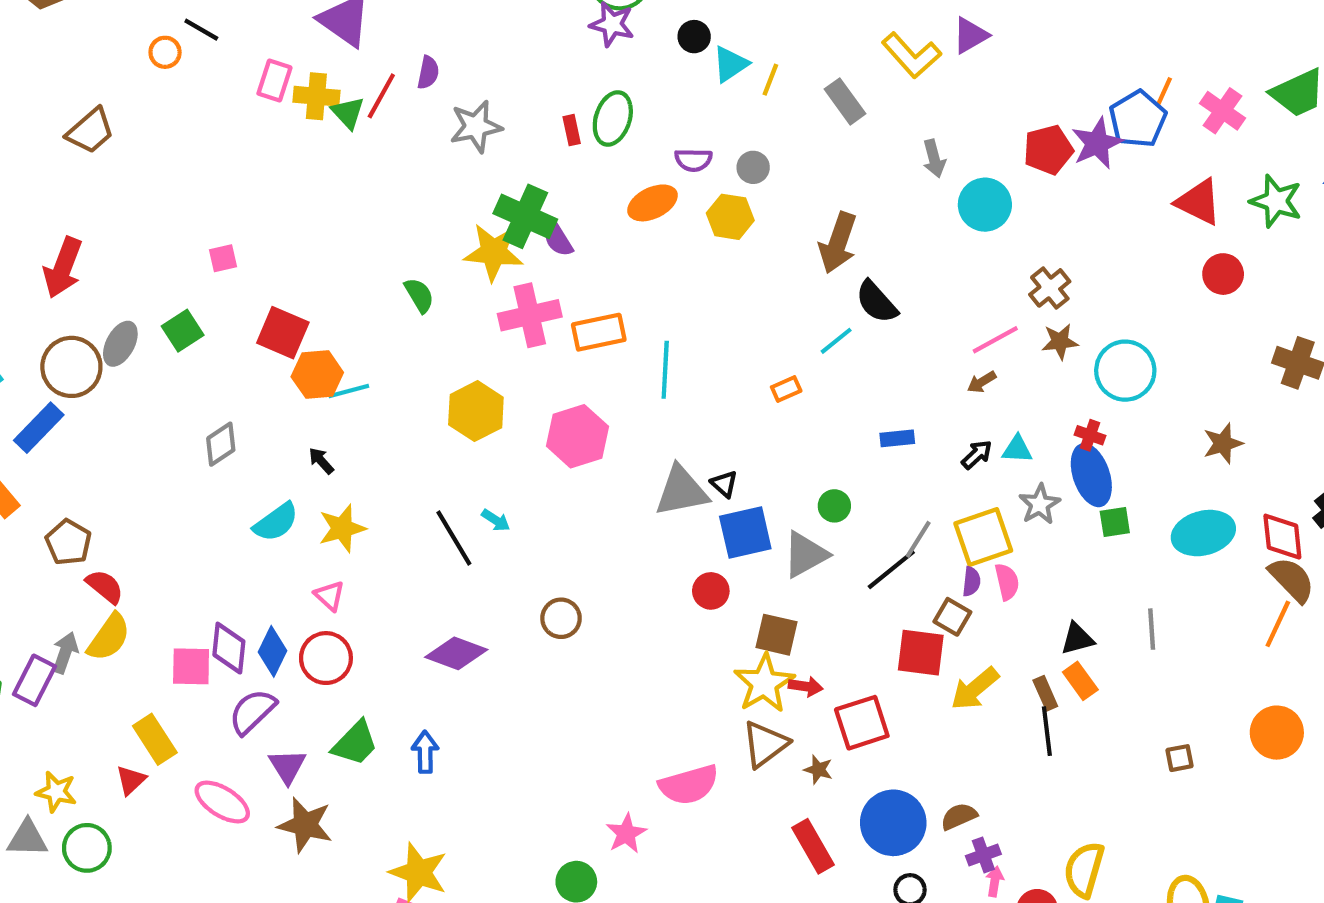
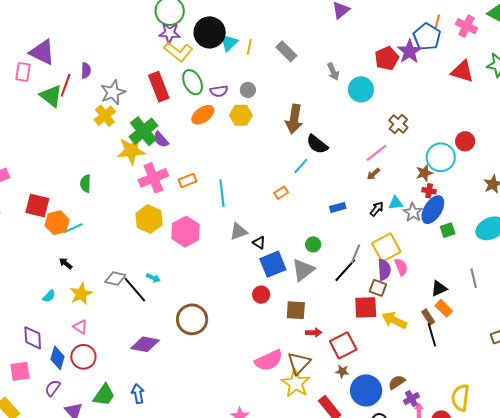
black circle: (694, 37) -> (210, 32), size x2.0
yellow L-shape: (911, 55) -> (178, 52), moved
pink rectangle: (274, 81) -> (23, 72), moved
yellow cross: (316, 96) -> (105, 116), moved, turned -35
green triangle: (348, 113) -> (51, 96), size x1.4
green ellipse: (613, 119) -> (193, 82), moved, turned -35
red rectangle: (572, 130) -> (159, 87), size x2.0
green cross: (525, 216) -> (143, 131), turned 36
red circle: (1223, 274) -> (465, 141), moved
green semicircle: (419, 295) -> (86, 184), moved, turned -138
orange rectangle: (599, 332) -> (187, 180), size x0.7
brown star: (1060, 342) -> (424, 173), moved
yellow hexagon: (476, 411) -> (149, 219), moved
gray diamond: (221, 444) -> (115, 278), moved, turned 55
blue ellipse: (1091, 475) -> (433, 210), turned 60
gray triangle: (681, 491) -> (239, 231), moved, size x0.7
gray star: (1040, 504) -> (413, 212), moved
cyan semicircle: (276, 522) -> (49, 296), size x0.6
purple semicircle: (971, 582) -> (384, 270), size x1.5
brown circle: (561, 618) -> (192, 319), size x1.6
purple diamond: (229, 648) -> (33, 338), moved
yellow star: (764, 683) -> (296, 383), moved
yellow arrow: (975, 689) -> (394, 320), turned 75
purple semicircle: (252, 712) -> (53, 388), size x0.7
brown star: (818, 770) -> (342, 371), moved
pink semicircle: (689, 785) -> (269, 360), moved

